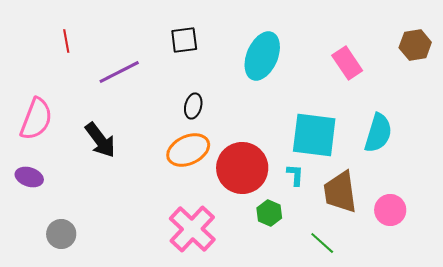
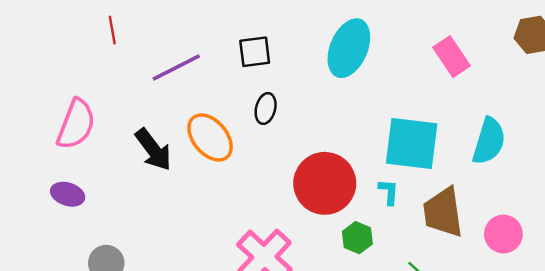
black square: (184, 40) -> (255, 52), moved
orange ellipse: (188, 150) -> (210, 137), moved, turned 75

